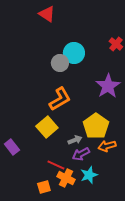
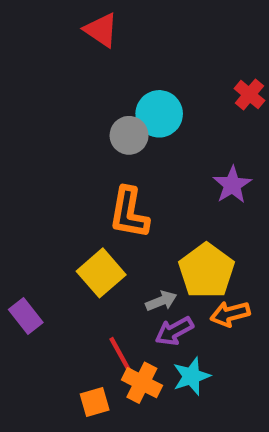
purple star: (108, 86) -> (232, 185), size x0.7
orange L-shape: (60, 99) -> (129, 213), turned 130
red line: (56, 165) -> (120, 355), turned 36

